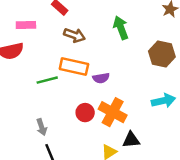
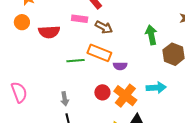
pink rectangle: (26, 25) -> (80, 19), moved
green arrow: (121, 28) -> (151, 35), moved
cyan arrow: (163, 101) -> (156, 88), moved

